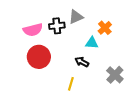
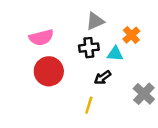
black cross: (57, 26) -> (89, 48), moved
black arrow: (82, 62) -> (103, 78), turned -64

